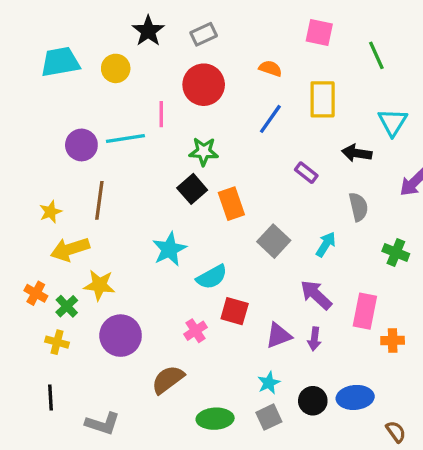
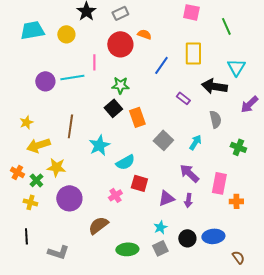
orange semicircle: (270, 68) -> (144, 34), moved
black arrow: (357, 153) -> (214, 86), size x1.4
brown line: (99, 200) -> (70, 126), moved

